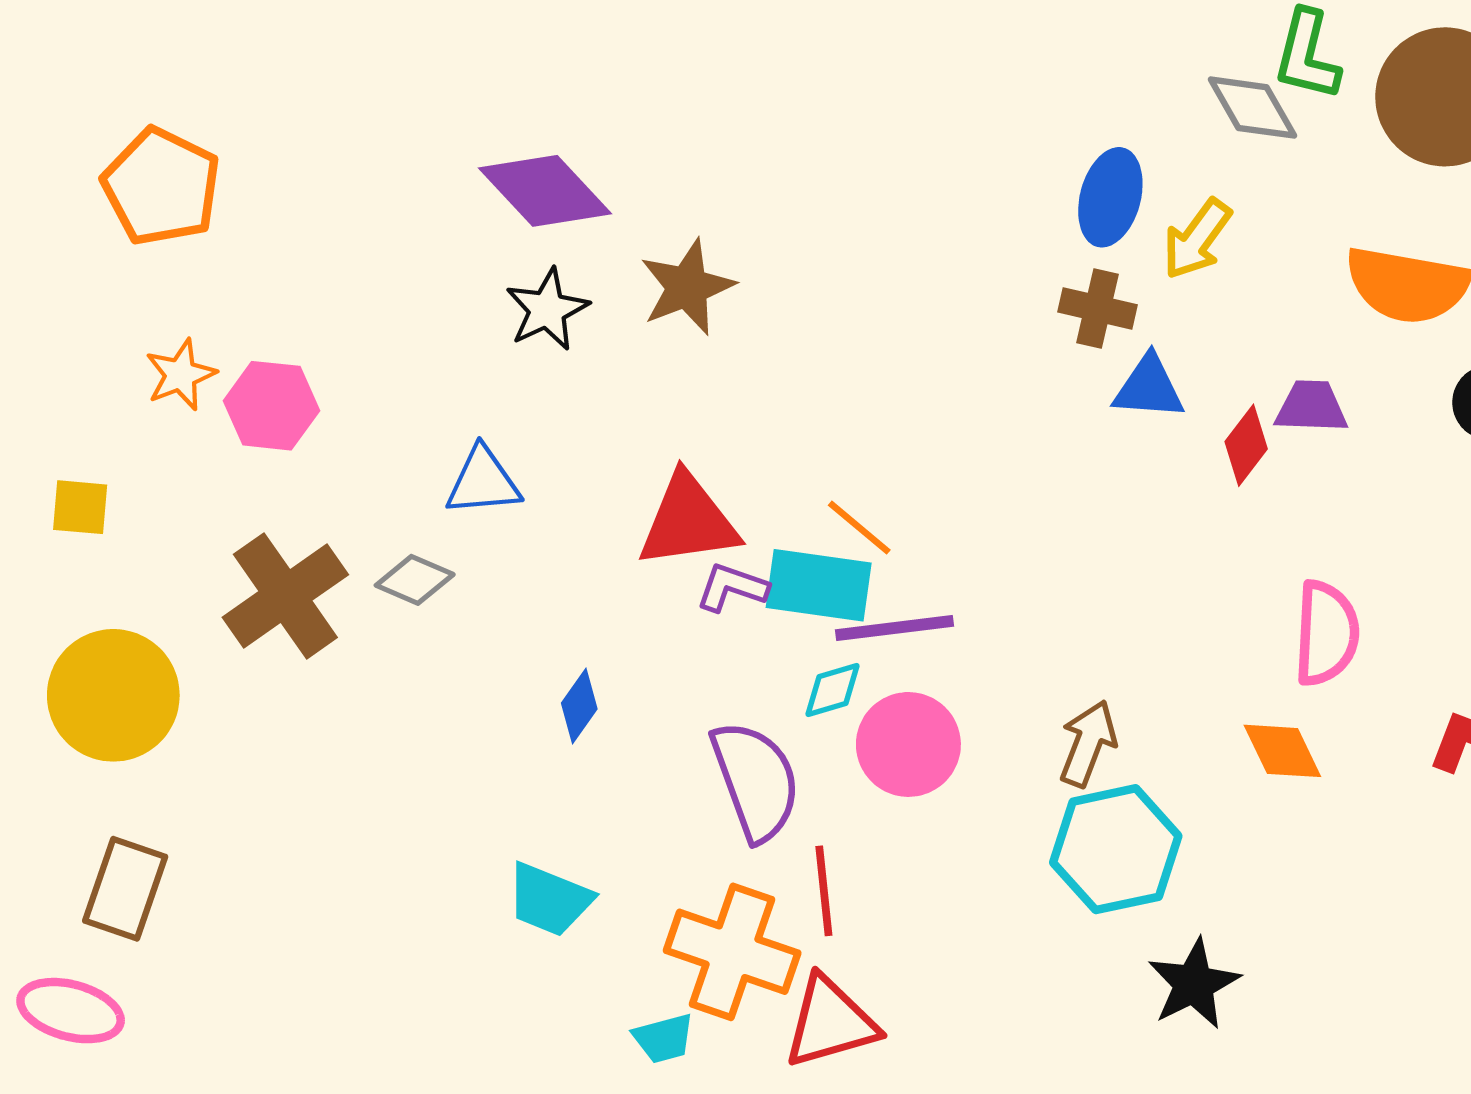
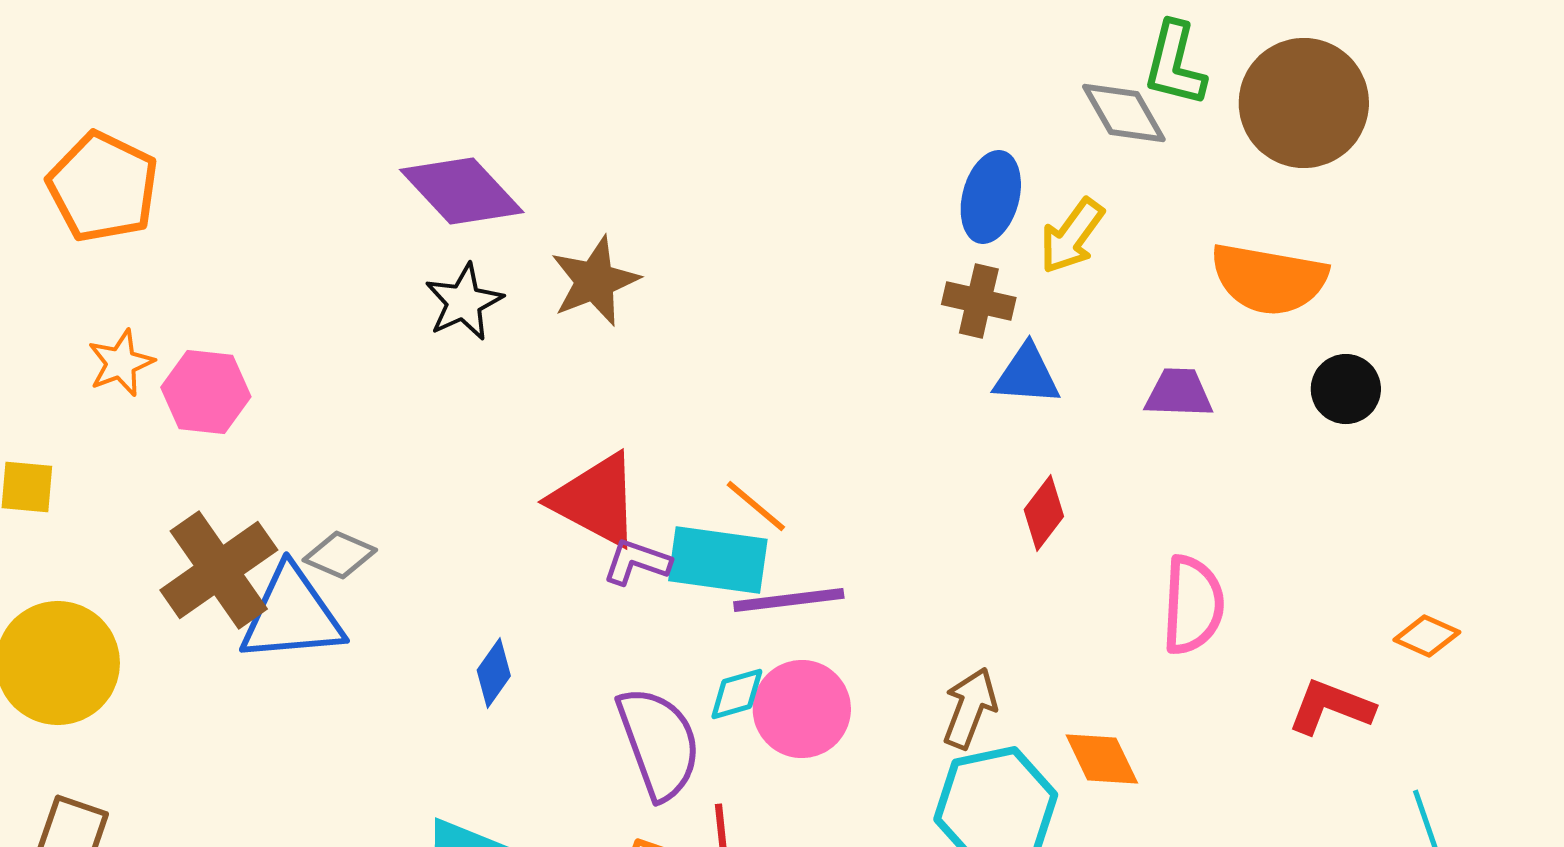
red diamond: (1246, 445) -> (1044, 513), moved
blue triangle: (483, 482) -> (292, 615), moved, size x1.5
red triangle: (688, 521) -> (596, 500), turned 36
cyan diamond: (833, 690) -> (737, 694), moved
orange diamond: (1282, 751) -> (1102, 759), moved

